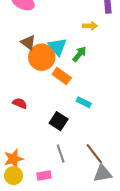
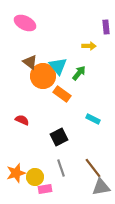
cyan rectangle: (84, 102) -> (93, 119), moved
black square: (59, 121) -> (59, 137), turned 30
yellow circle: (14, 176) -> (35, 177), moved

